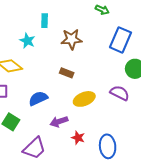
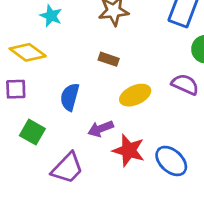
blue semicircle: (38, 98) -> (70, 97), turned -48
red star: (78, 138) -> (129, 150), size x1.6
blue ellipse: (108, 146) -> (171, 161), turned -40

